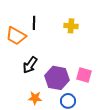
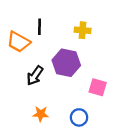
purple hexagon: (57, 78) -> (66, 63), moved

